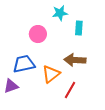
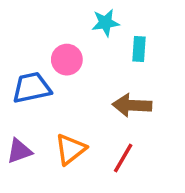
blue trapezoid: (24, 64) -> (32, 88), moved
orange triangle: (51, 74) -> (70, 149), moved

